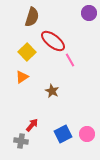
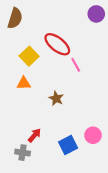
brown semicircle: (32, 17) -> (15, 18), moved
orange triangle: (22, 77) -> (24, 83), turned 32
pink circle: (87, 134) -> (93, 135), moved

